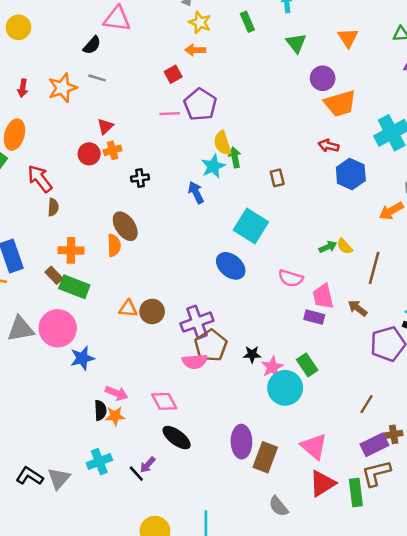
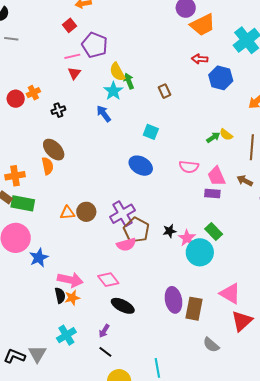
red triangle: (105, 126) -> (74, 73), moved
cyan square: (251, 226) -> (151, 132), size x0.6
pink arrow: (117, 393) -> (70, 280), size x1.4
black line: (136, 474) -> (105, 352), moved

